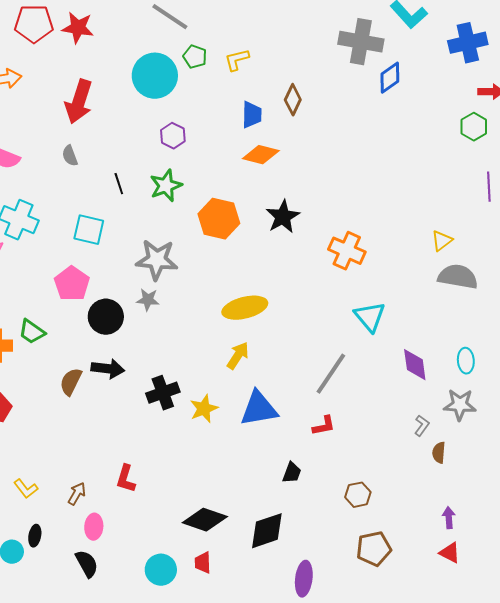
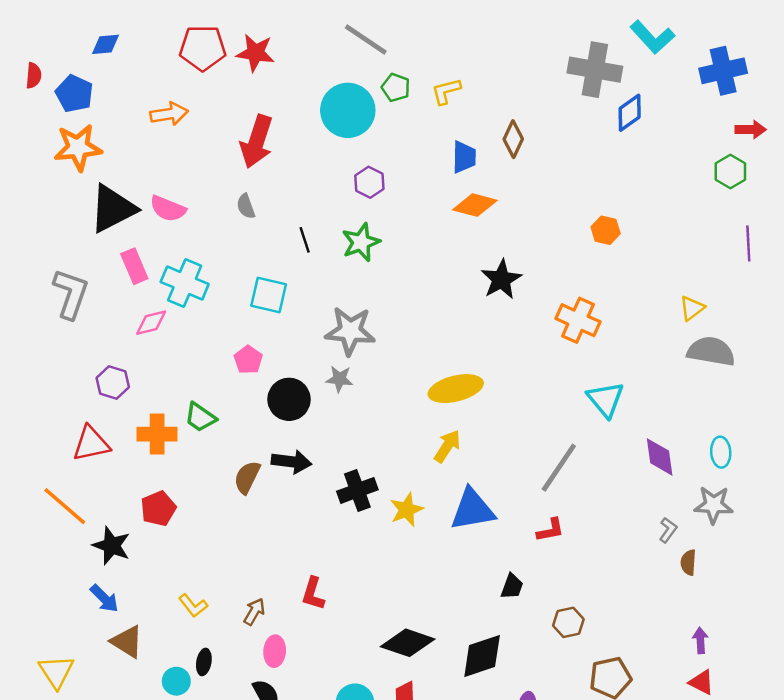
orange hexagon: (219, 219) -> (606, 230), moved, size x0.6
pink pentagon: (72, 284) -> (248, 360), size x0.7
brown hexagon: (358, 495) -> (568, 622), moved

